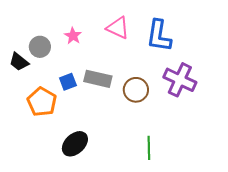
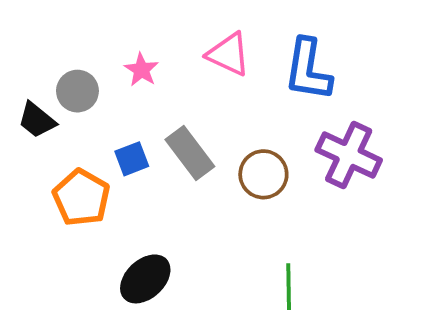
gray rectangle: (98, 79) -> (190, 153), turned 40

